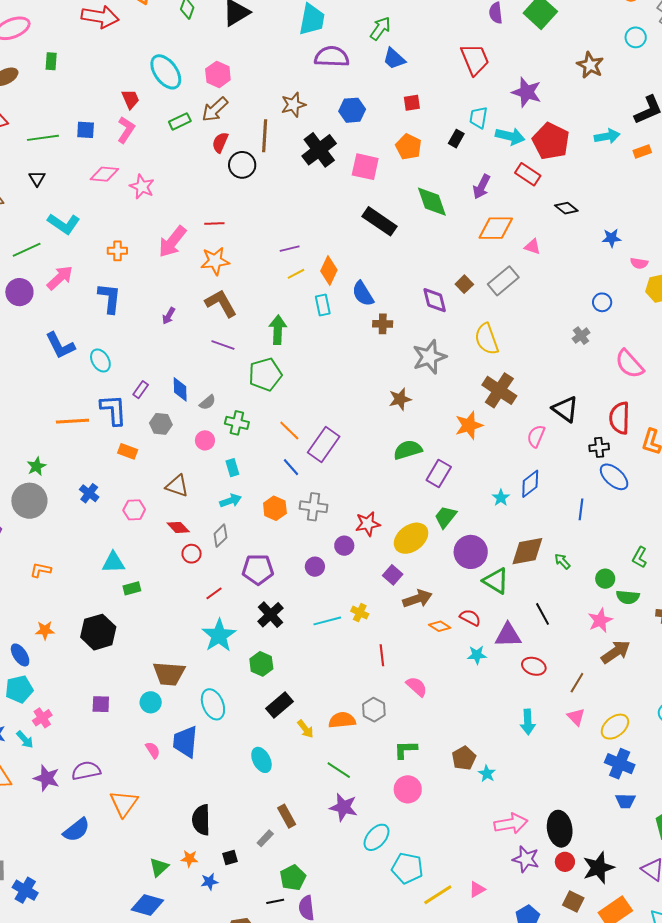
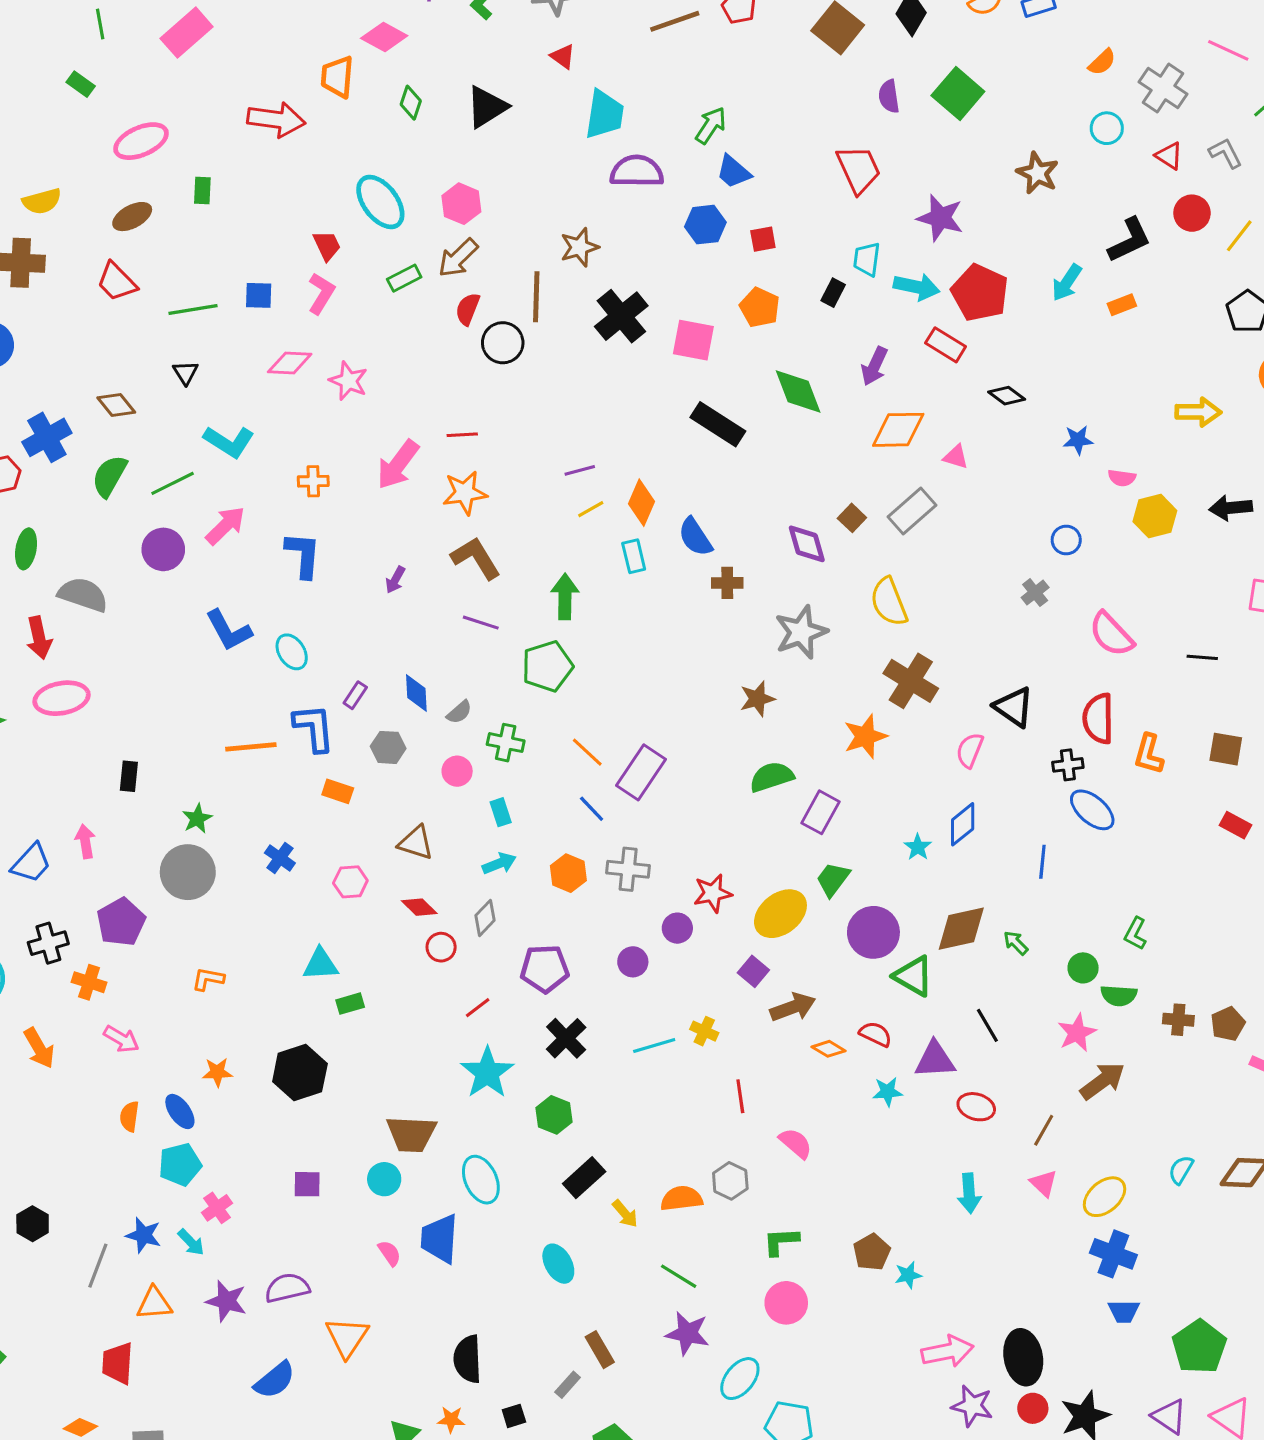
blue hexagon: (352, 110) -> (705, 225), moved
cyan arrow: (607, 136) -> (1067, 283), turned 135
cyan star: (487, 774) -> (908, 1275), turned 30

